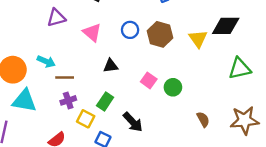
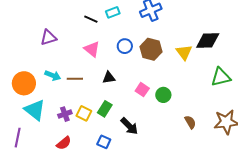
purple triangle: (56, 18) -> (48, 37), moved
brown line: (65, 77) -> (75, 79), moved
purple cross: (68, 100) -> (65, 114), moved
cyan triangle: (24, 101) -> (35, 110), turned 30
yellow square: (86, 119) -> (84, 113), moved

